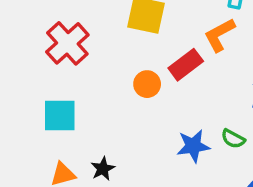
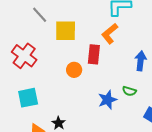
red rectangle: (186, 65) -> (94, 54), turned -36

